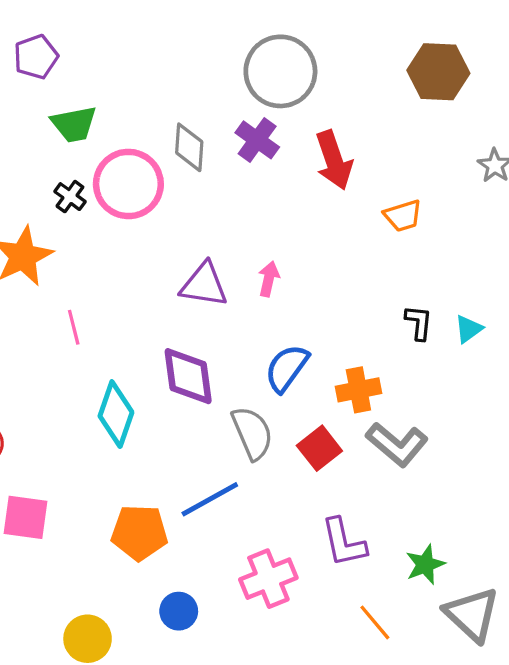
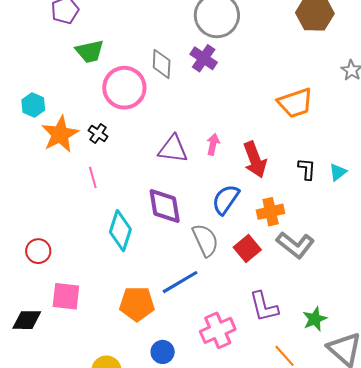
red arrow: (334, 160) -> (255, 160), moved
black cross: (70, 197) -> (98, 134), moved
orange trapezoid: (403, 216) -> (295, 103), size x1.5

